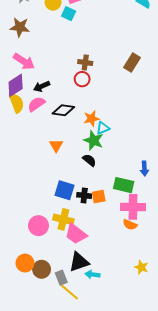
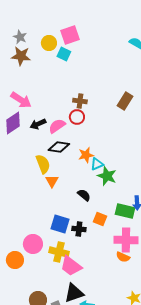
brown star: (20, 27) -> (21, 56), moved
yellow semicircle: (17, 103) -> (43, 164), moved
pink semicircle: (36, 104) -> (57, 126), moved
green star: (94, 140) -> (107, 176), moved
green rectangle: (124, 185) -> (125, 211), moved
orange square: (99, 197) -> (100, 219), moved, turned 32
pink circle: (38, 226) -> (33, 244), moved
orange circle: (25, 263) -> (15, 260), moved

